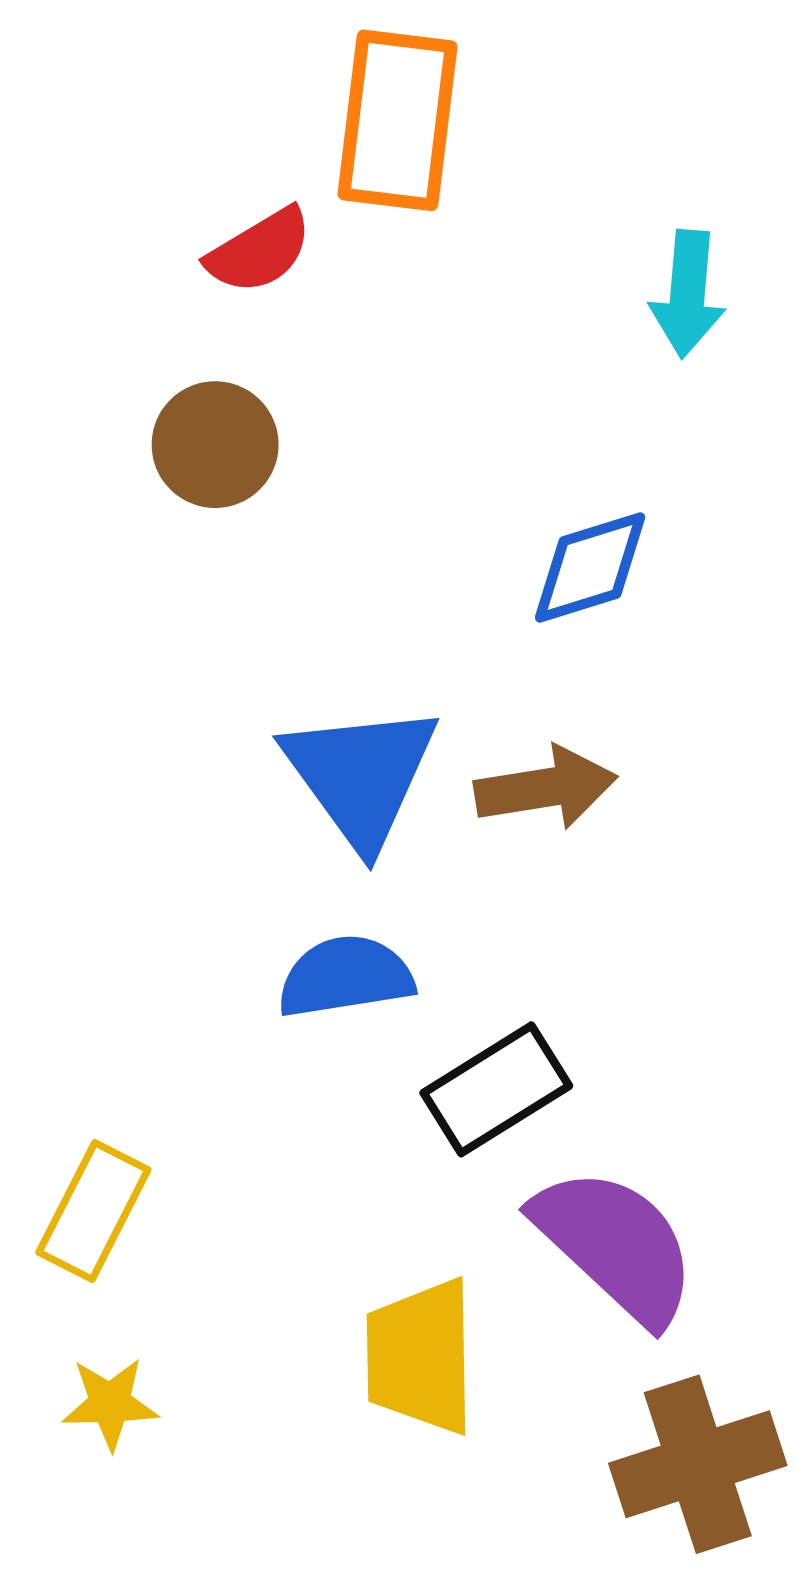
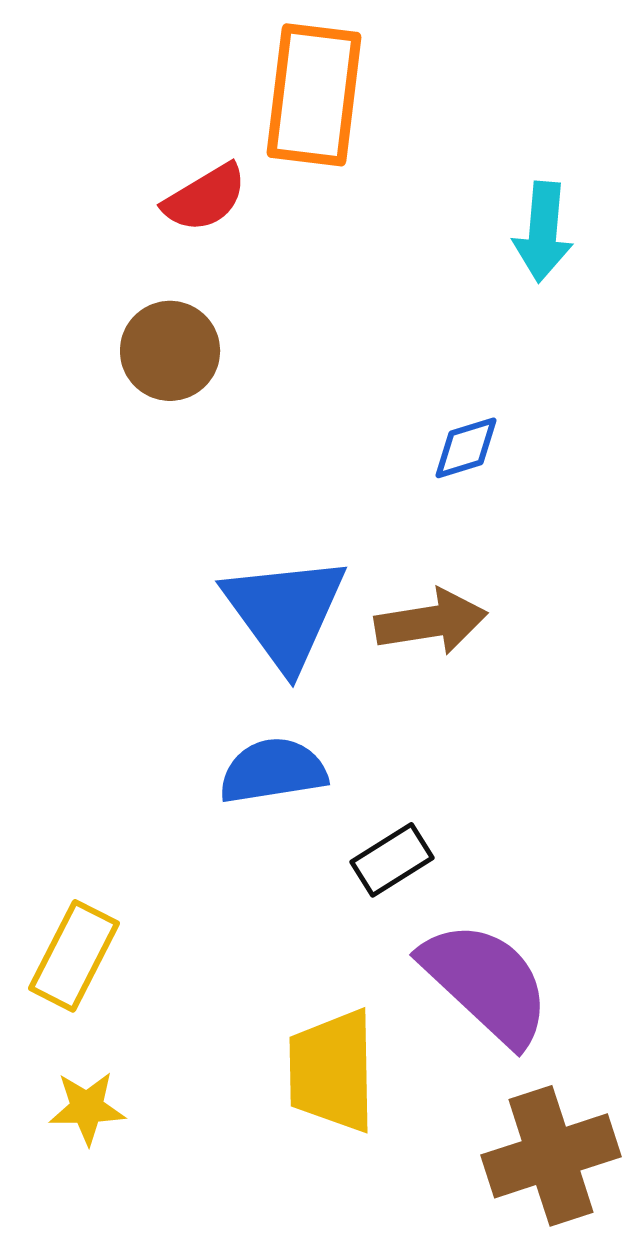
blue diamond: (590, 567) -> (466, 448), size x0.7
black rectangle: (496, 1089) -> (392, 860), size x0.7

